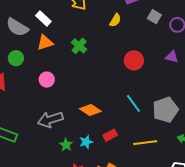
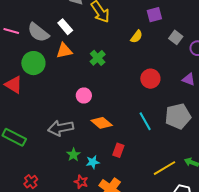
green circle: (16, 58) -> (33, 63), size x1.5
pink circle: (47, 80) -> (84, 96), moved
gray pentagon: (165, 110) -> (178, 116), moved
red rectangle: (110, 135) -> (118, 150), turned -48
cyan star: (86, 142) -> (93, 162), moved
yellow line: (145, 143) -> (164, 168), moved, turned -30

